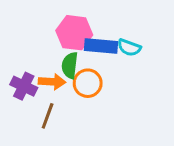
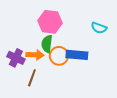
blue rectangle: (101, 46) -> (77, 55), moved
cyan semicircle: (129, 48) -> (99, 28), moved

